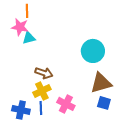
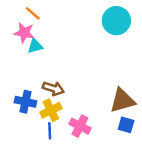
orange line: (27, 11) -> (33, 13), turned -48
cyan circle: (93, 51) -> (116, 21), moved
blue cross: (21, 110) -> (25, 102), moved

